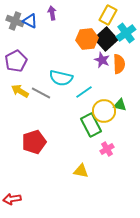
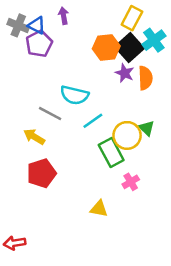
purple pentagon: (16, 61) -> (39, 44), moved
yellow arrow: (20, 91) -> (34, 137), moved
cyan line: (84, 92) -> (93, 121), moved
green triangle: (120, 105) -> (147, 128), turned 32

